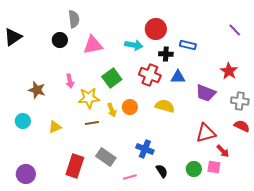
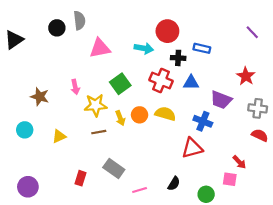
black circle: (60, 40) -> (57, 28), moved
yellow semicircle: (165, 106) -> (165, 114), moved
red triangle: (206, 133) -> (192, 148), moved
blue cross: (145, 149) -> (203, 121), moved
red rectangle: (75, 166) -> (81, 178), size x0.6
green circle: (194, 169) -> (206, 194), moved
black semicircle: (162, 171) -> (174, 184), turned 64

